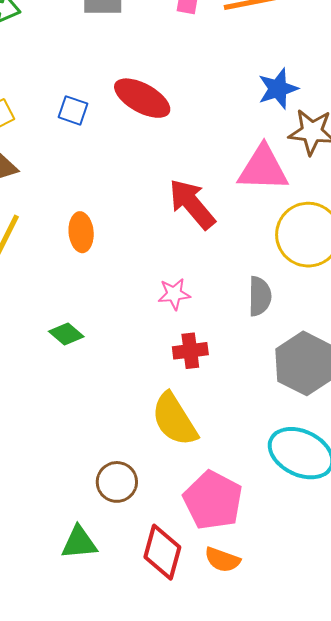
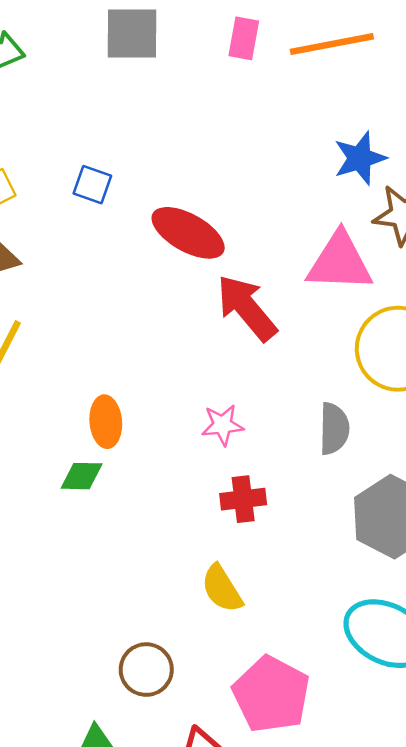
red ellipse: (142, 98) -> (188, 233), moved
orange ellipse: (81, 232) -> (106, 422), moved
green diamond: (66, 334) -> (82, 476), turned -40
yellow semicircle: (174, 419) -> (222, 589), size x0.7

